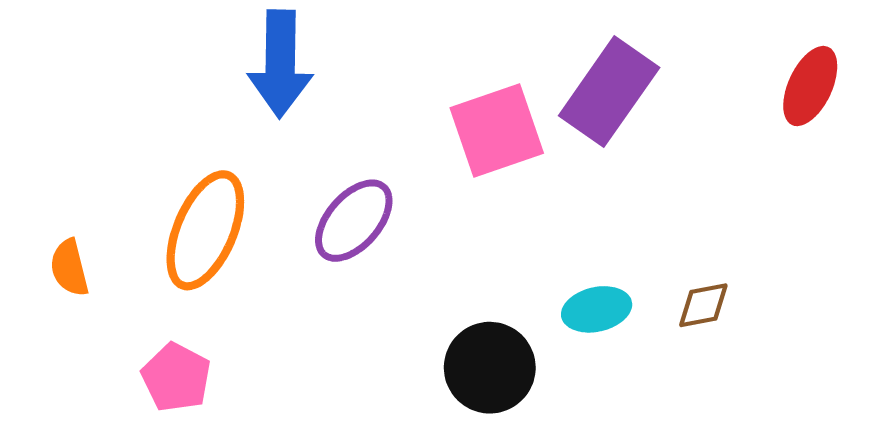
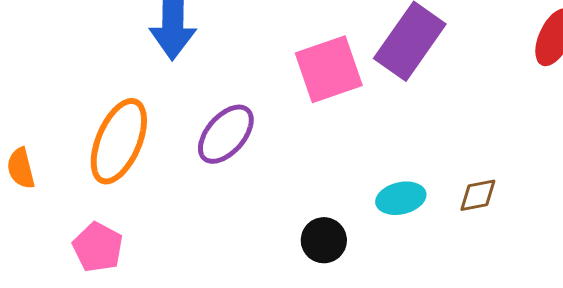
black circle: (490, 368) -> (324, 240), size x0.7

